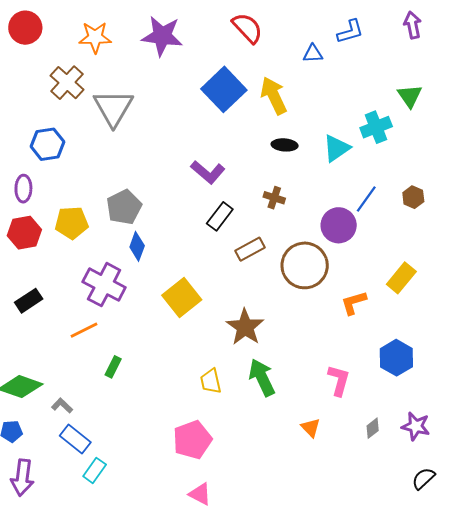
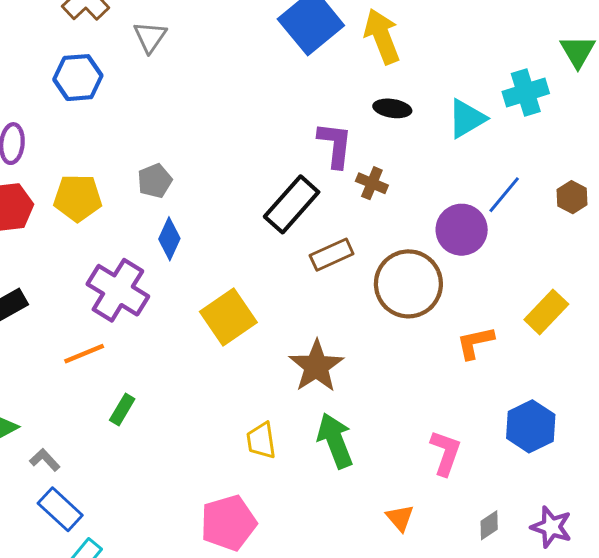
gray triangle: (113, 108) -> (150, 37), size x0.6
blue hexagon: (47, 144) -> (78, 78), moved
purple L-shape: (208, 172) -> (335, 145), moved, turned -128
gray pentagon: (124, 207) -> (155, 181), size x0.7
black rectangle: (220, 216) -> (292, 204), size x1.4

